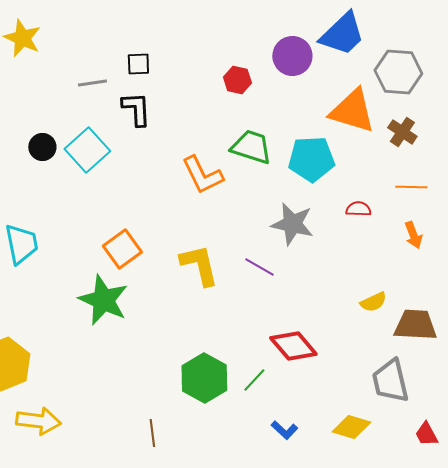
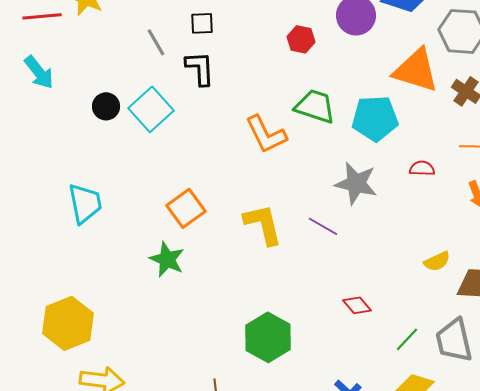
gray line: (92, 83) -> (156, 42), turned 68
green star: (103, 300) -> (167, 259), size x0.7
red diamond: (293, 346) -> (357, 305), size x0.6
green line: (254, 380) -> (407, 339), moved

